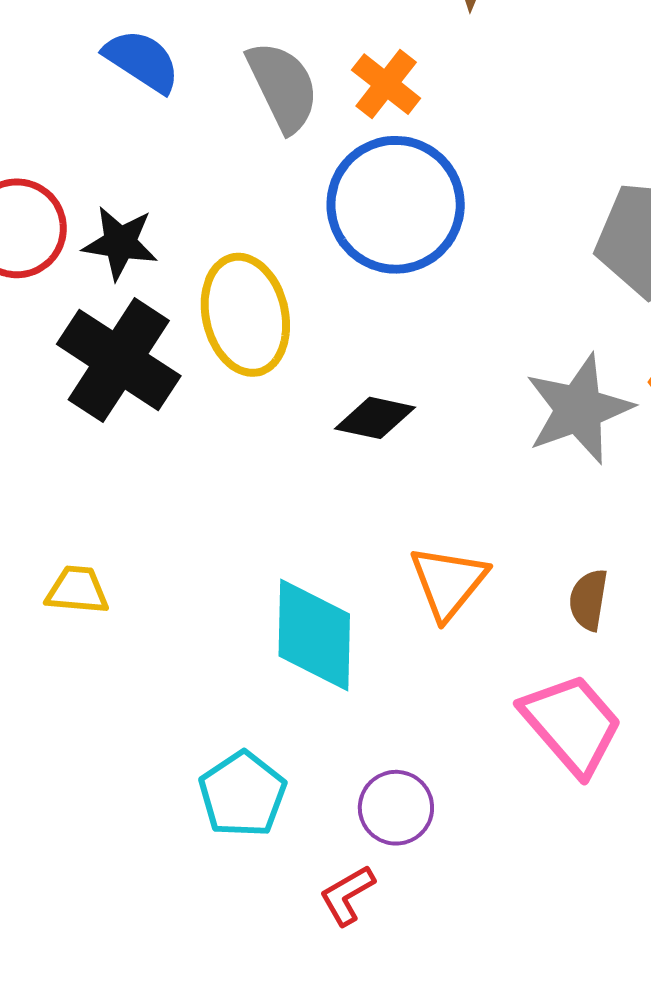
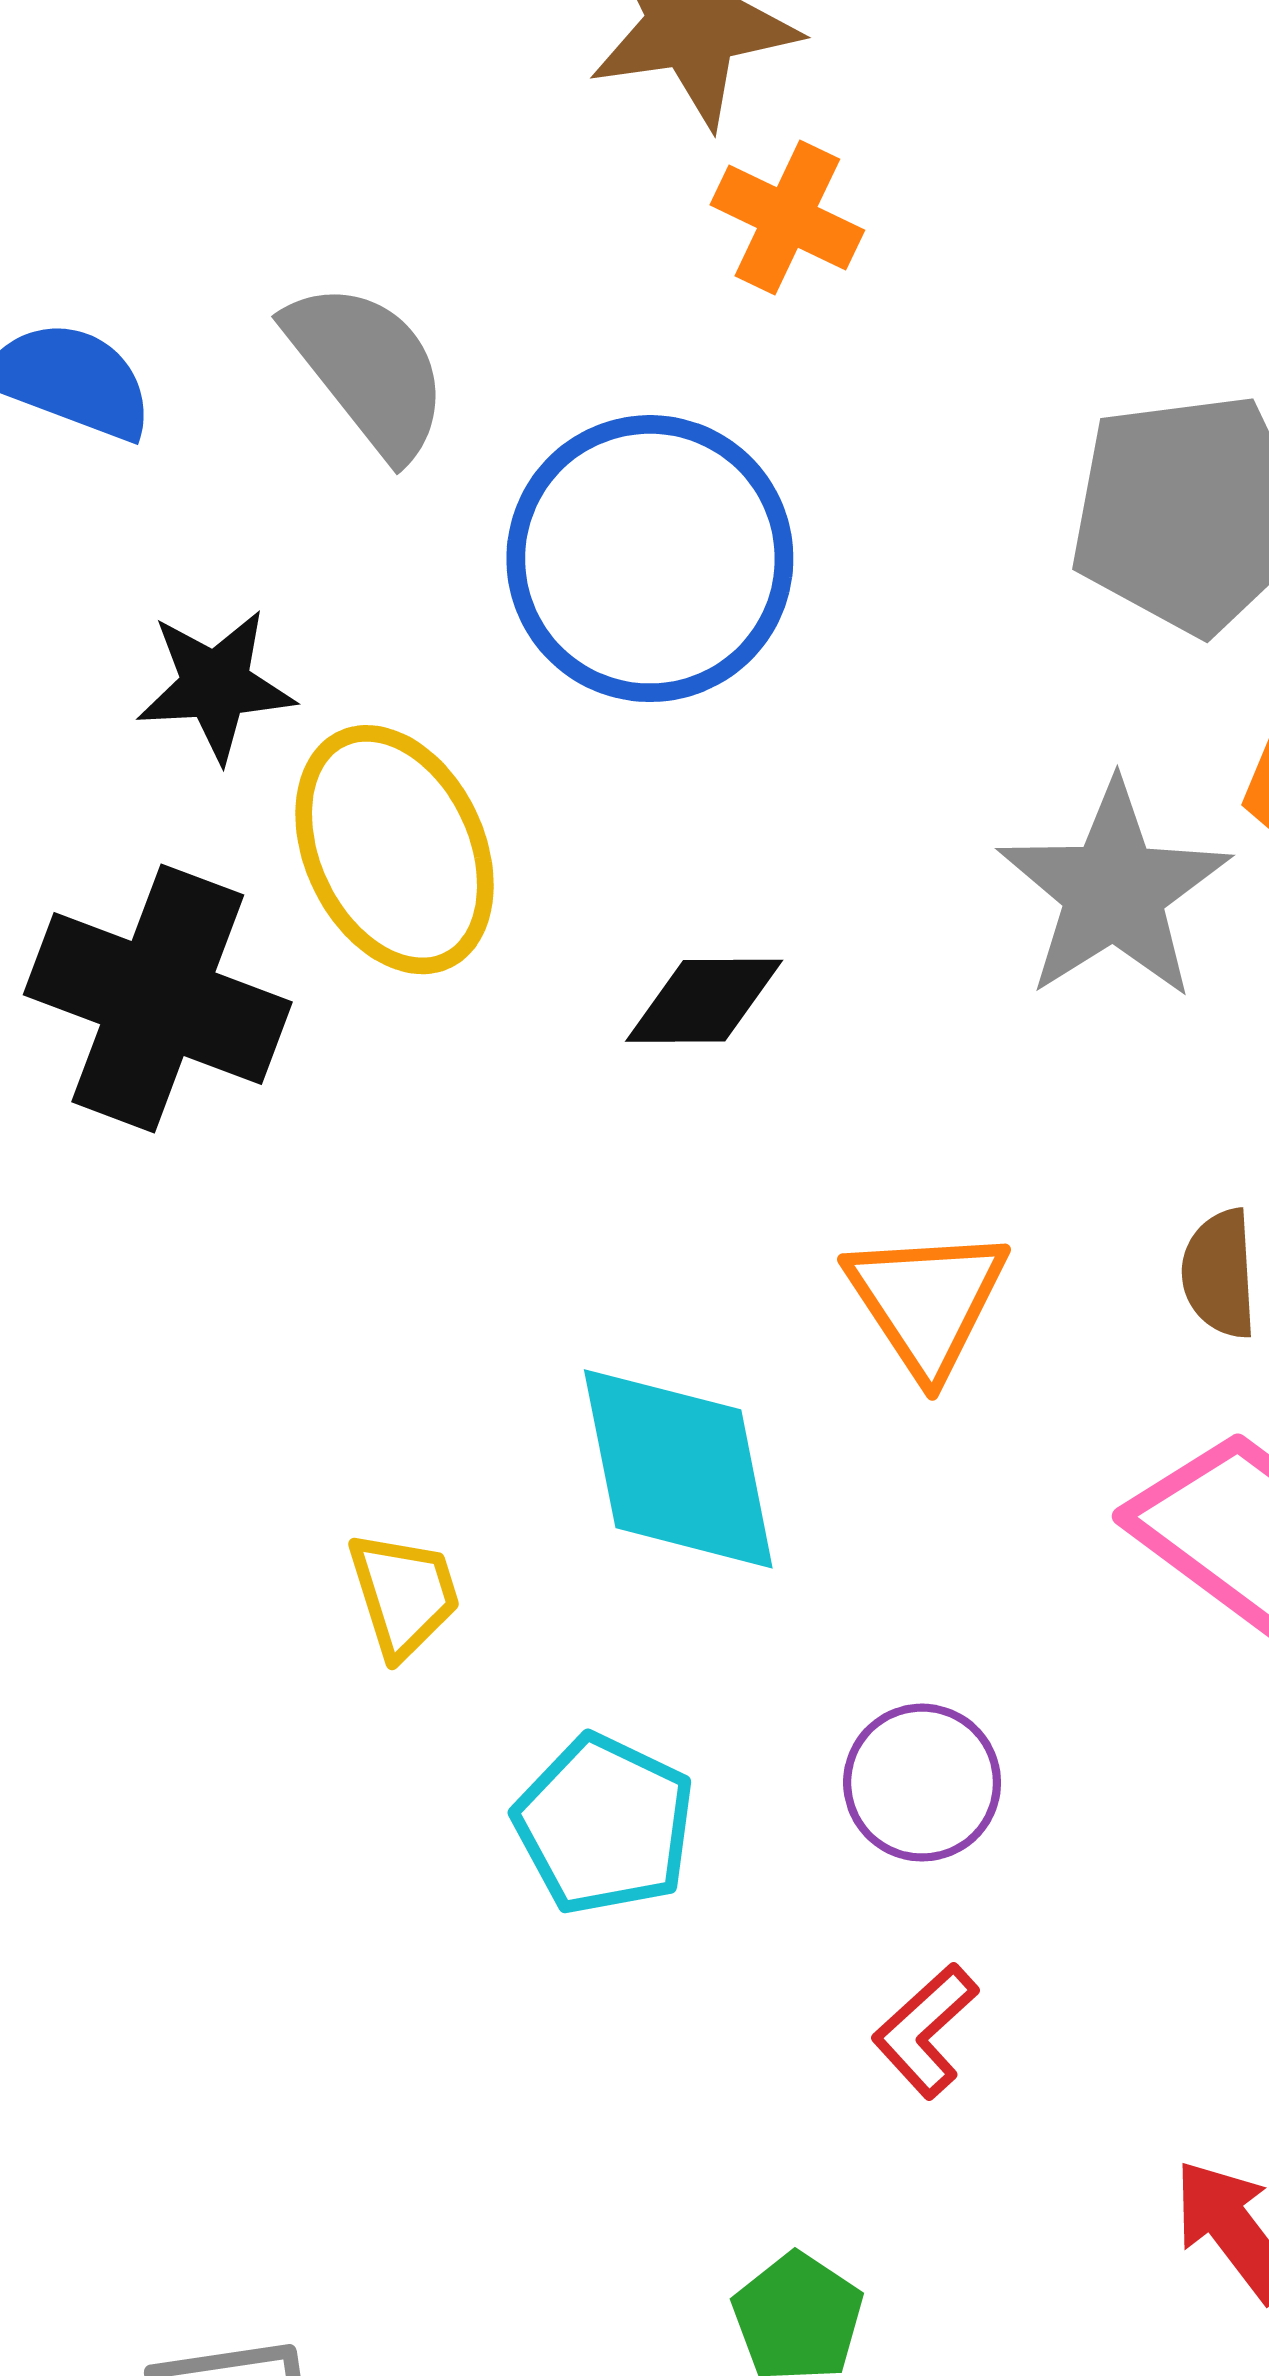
orange cross: (386, 84) -> (787, 217), moved
black star: (120, 243) -> (216, 685), moved
yellow trapezoid: (77, 590) -> (404, 1594), moved, turned 80
red L-shape: (347, 895) -> (925, 2031), moved

